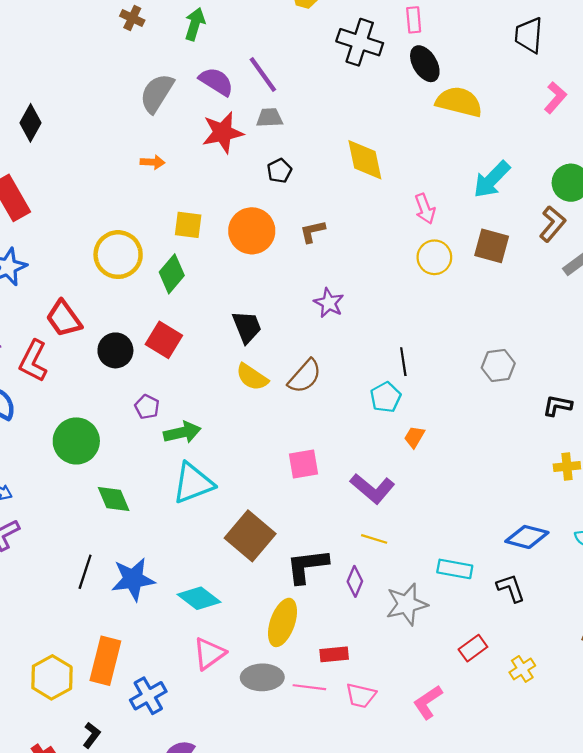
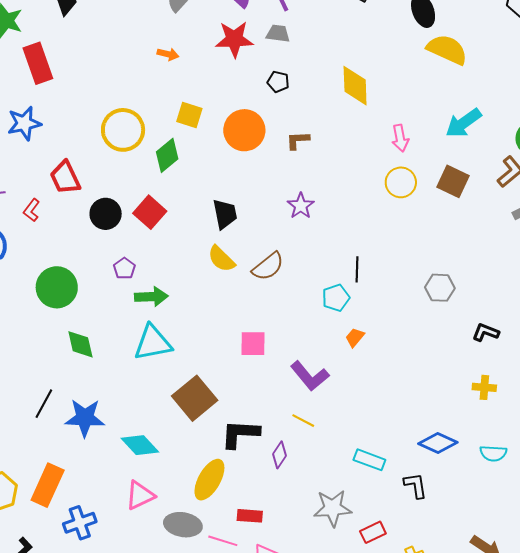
black pentagon: (279, 171) -> (278, 82), turned 30
red L-shape: (33, 361) -> (32, 210), size x0.6
gray star: (407, 604) -> (333, 508), moved

